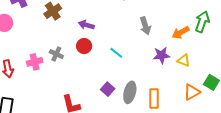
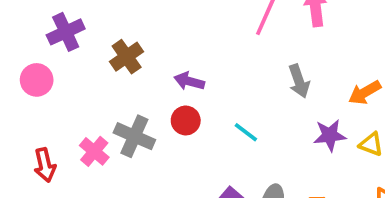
gray cross: (56, 54) -> (134, 136), size x1.5
pink cross: (35, 62) -> (94, 151), turned -35

